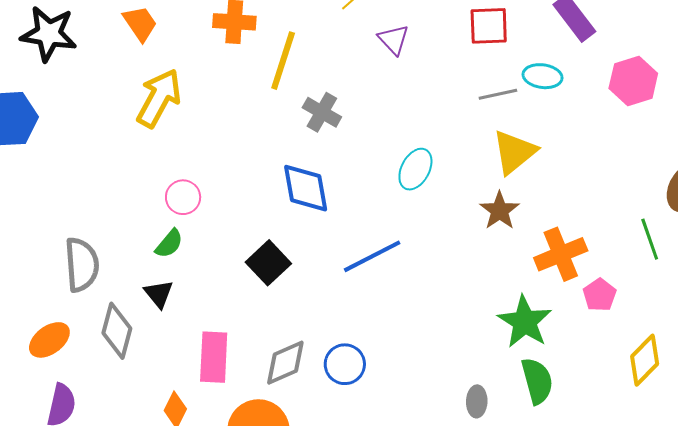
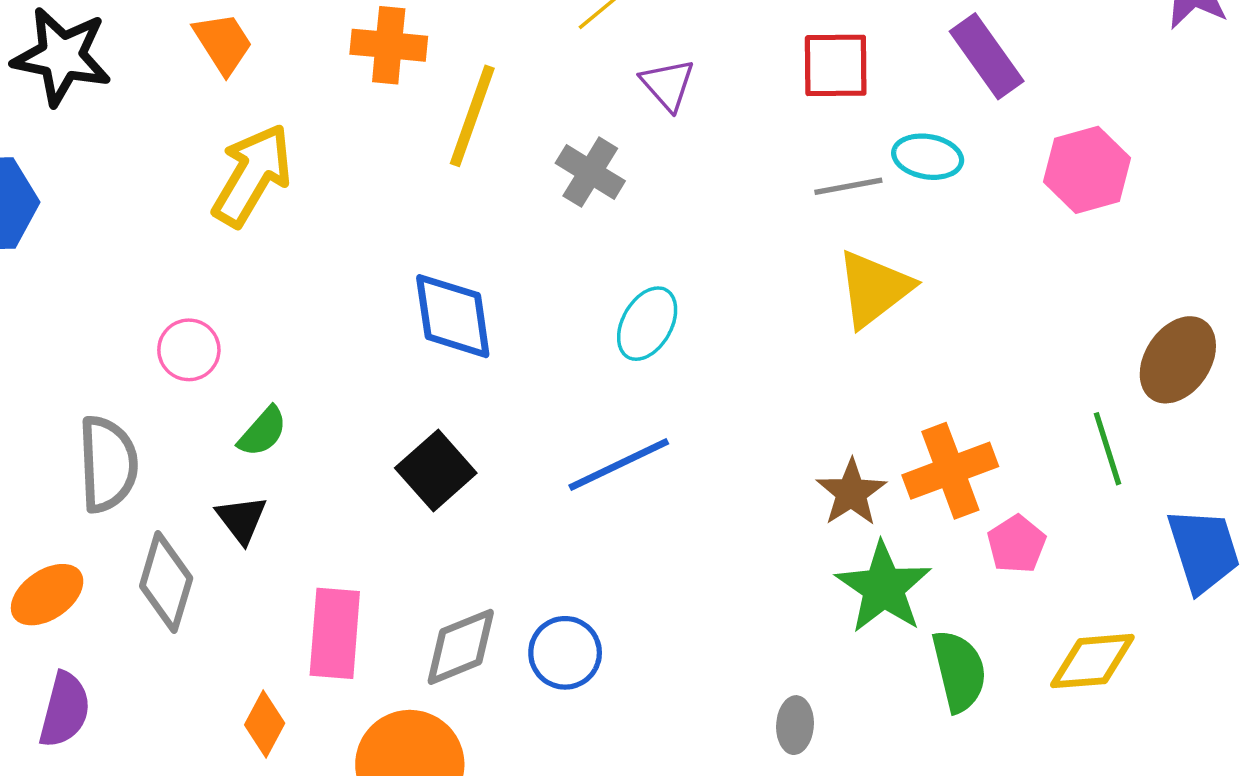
gray cross: (322, 112) -> (590, 172), moved
cyan ellipse: (415, 169) -> (647, 324), moved
blue diamond: (306, 188) -> (453, 316), moved
pink circle: (183, 197) -> (189, 350), moved
brown star: (500, 211) -> (851, 493), moved
yellow diamond: (645, 360) -> (1092, 661), turned 39
green semicircle: (537, 381) -> (959, 671), moved

